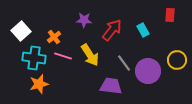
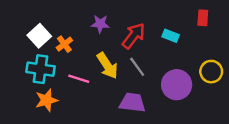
cyan rectangle: (143, 30) -> (171, 36), turned -40
white square: (21, 31) -> (39, 36), moved
pink line: (63, 56) -> (79, 79), moved
gray line: (124, 63) -> (137, 67), moved

